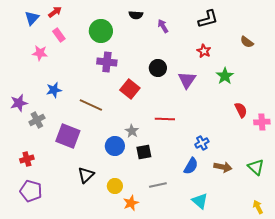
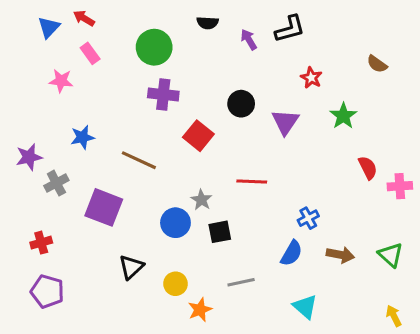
red arrow: (55, 12) -> (84, 18), turned -112
black L-shape: (208, 19) -> (290, 29), moved

